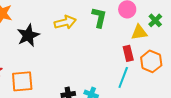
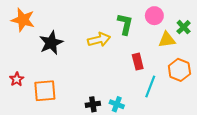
yellow arrow: (65, 22) -> (99, 40), moved
red rectangle: (128, 53) -> (138, 62), moved

